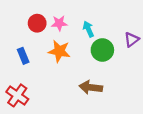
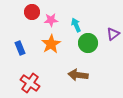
red circle: (37, 23) -> (32, 12), moved
orange star: (59, 51) -> (51, 44), turned 30
red cross: (17, 95) -> (30, 83), moved

